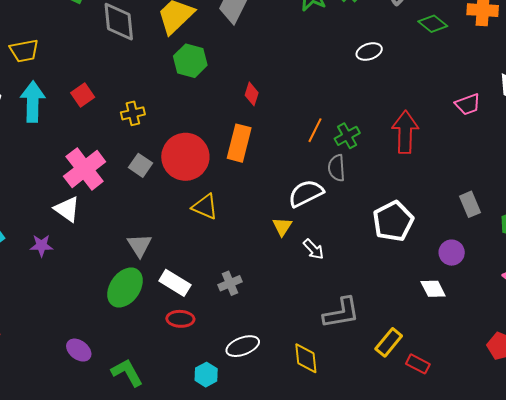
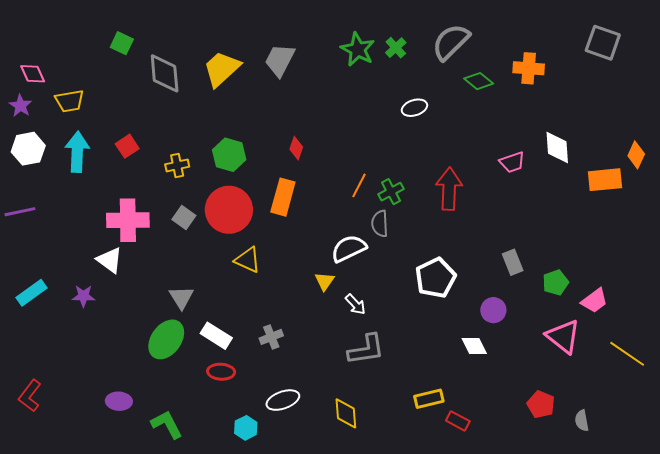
green hexagon: (190, 61) -> (229, 155), moved
pink cross: (85, 169) -> (128, 220), turned 36
gray L-shape: (341, 313) -> (366, 349), moved
yellow rectangle: (389, 342) -> (429, 399), turned 36
purple ellipse: (79, 350) -> (119, 401), turned -35

